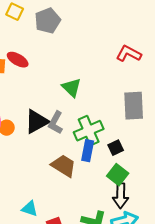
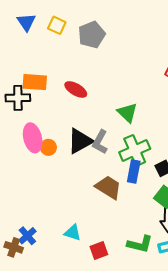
red ellipse: (18, 60) -> (76, 89), moved
green triangle: (72, 88) -> (127, 113), moved

